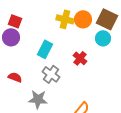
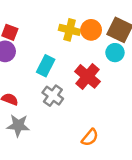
red cross: (80, 58) -> (87, 76), size x1.5
gray star: (38, 99) -> (18, 125), moved

